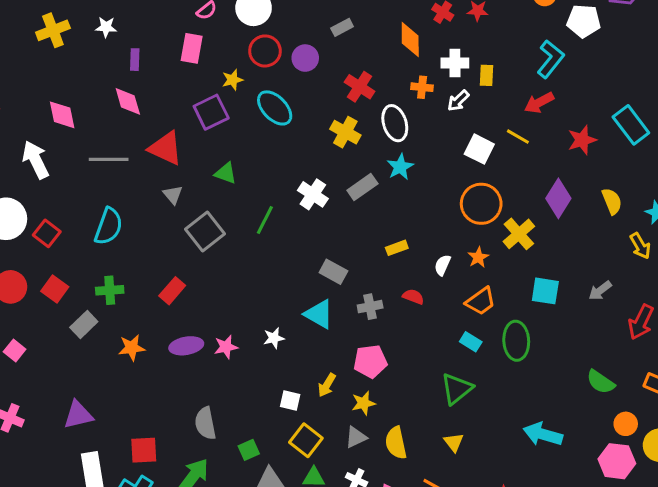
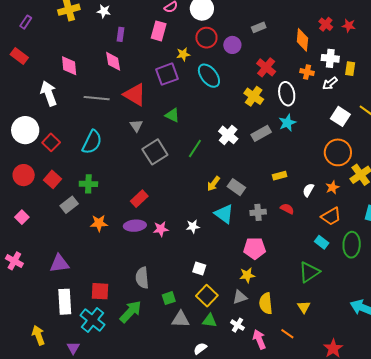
red rectangle: (172, 291) -> (139, 199), moved
yellow arrow: (327, 385) -> (213, 184), moved

